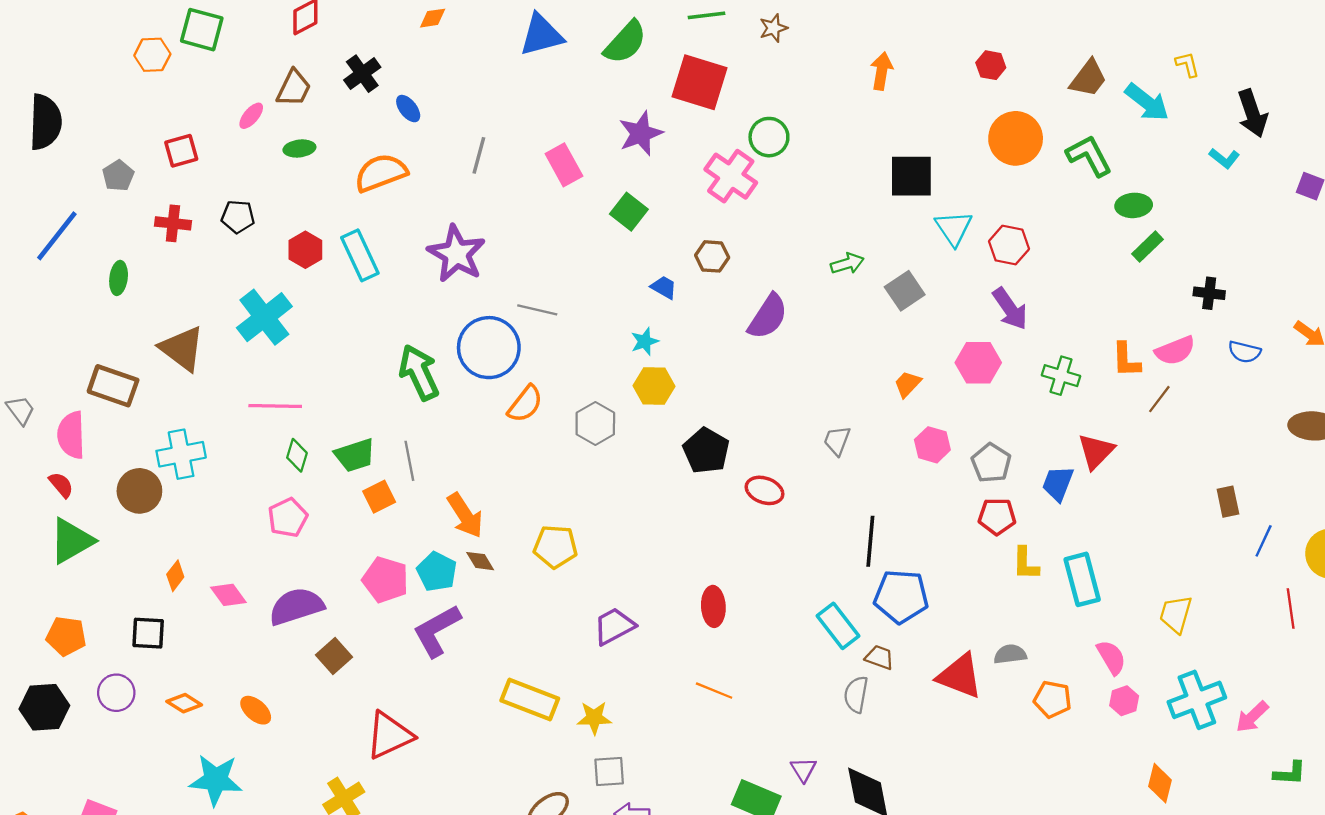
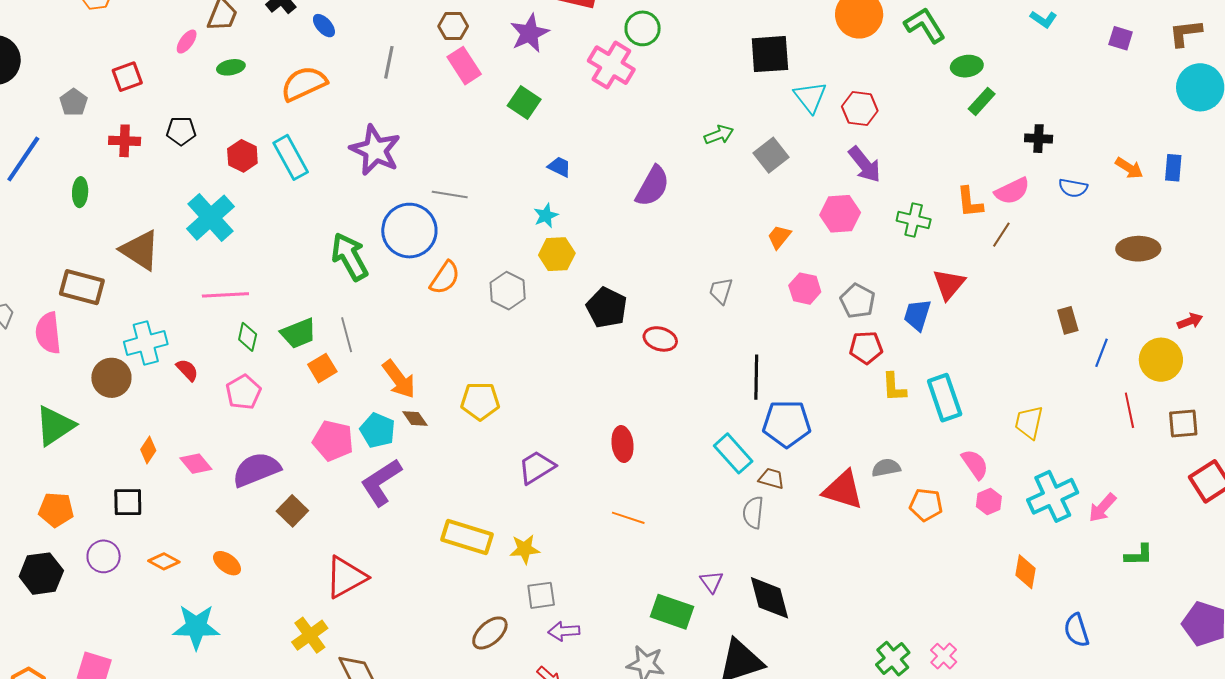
brown hexagon: (712, 256) -> (453, 26), moved
red semicircle: (61, 485) -> (187, 370), moved

